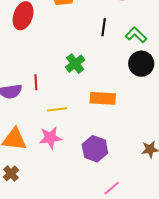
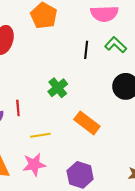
green L-shape: (136, 35) -> (116, 45), moved
orange rectangle: (103, 98) -> (87, 123), turned 35

